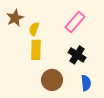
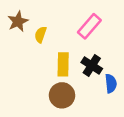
yellow rectangle: (36, 50) -> (63, 64), moved
blue semicircle: (86, 83) -> (111, 83), moved

